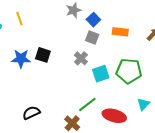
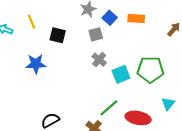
orange rectangle: (120, 32) -> (136, 19), moved
gray square: (92, 37) -> (96, 34), moved, turned -32
black square: (43, 55) -> (58, 35), moved

